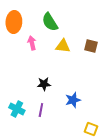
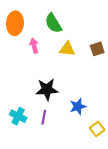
brown square: (91, 46) -> (97, 49), turned -32
black star: (44, 84) -> (47, 89), size x1.5
yellow square: (91, 129) -> (97, 129), moved, turned 32

